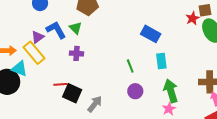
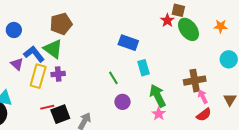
brown square: (205, 10) -> (178, 10), turned 32
green triangle: (76, 28) -> (53, 49), size x1.5
purple triangle: (38, 37) -> (17, 64), turned -32
yellow rectangle: (34, 53) -> (38, 76), moved, turned 65
black square: (72, 93) -> (60, 114), turned -36

